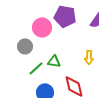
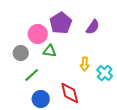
purple pentagon: (65, 16) -> (61, 23), turned 30
green triangle: (54, 61) -> (50, 51), moved

